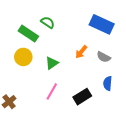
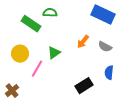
green semicircle: (48, 22) -> (50, 13), turned -32
yellow circle: (23, 57) -> (20, 54), moved
pink line: (52, 92) -> (37, 69), moved

